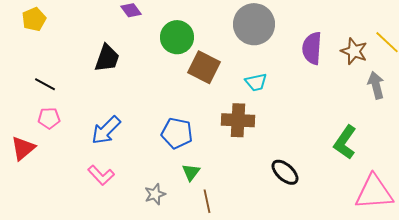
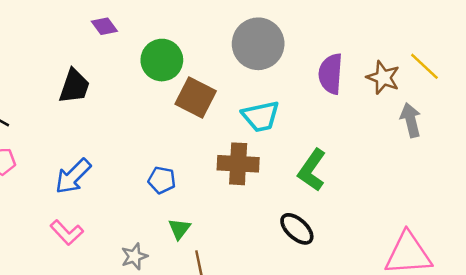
cyan trapezoid: (256, 82) -> (261, 116), size x1.4
blue pentagon: (177, 133) -> (162, 180), size x0.7
green L-shape: (345, 142) -> (312, 170), moved

